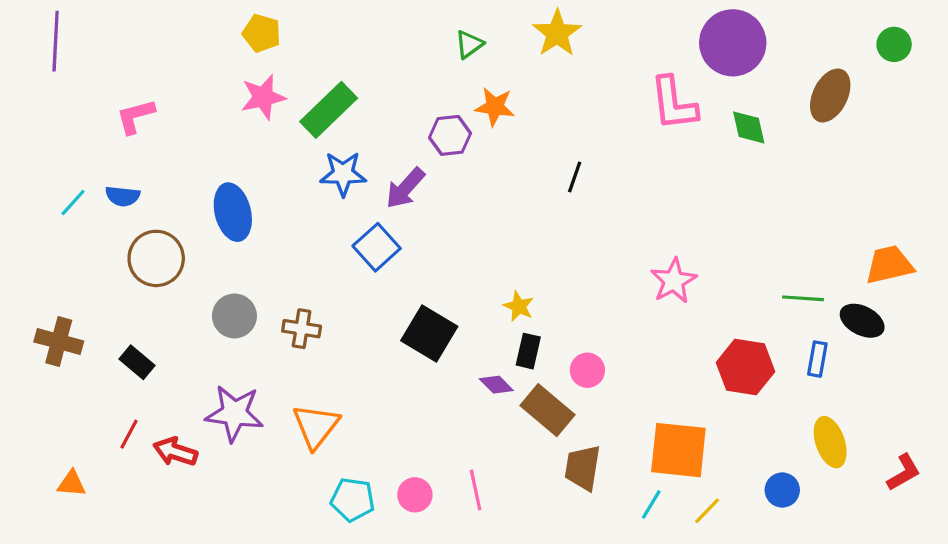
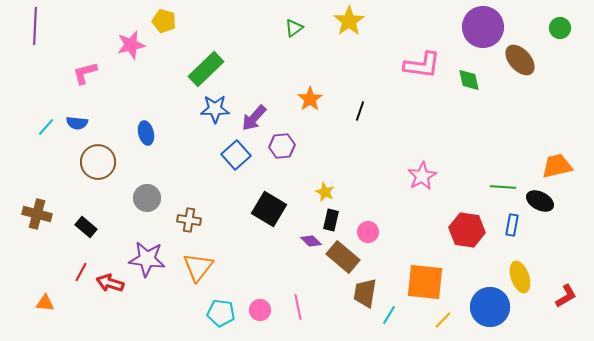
purple circle: (733, 43) -> (483, 27), moved
brown ellipse: (830, 96) -> (520, 60), turned -68
pink star: (263, 97) -> (131, 45), moved
pink L-shape: (674, 103) -> (422, 65), turned -75
orange star: (495, 107) -> (310, 99), moved, turned 30
purple hexagon: (450, 135) -> (282, 146), moved
blue ellipse: (233, 212) -> (146, 133), size x0.7
brown cross: (302, 329) -> (189, 220), moved
blue circle: (782, 490) -> (490, 307), size x1.8
cyan line: (651, 504) -> (389, 315), moved

